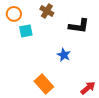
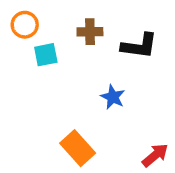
brown cross: (47, 11) -> (90, 32), moved, turned -32

